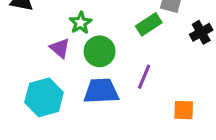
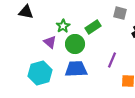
green rectangle: (149, 24) -> (93, 27), moved
purple line: (144, 77) -> (112, 60), moved

